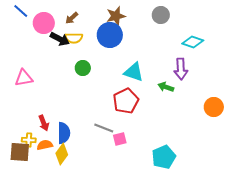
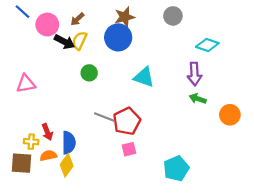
yellow semicircle: (74, 38) -> (79, 41), turned 114
green arrow: (166, 87) -> (198, 99), moved
red pentagon: (126, 101) -> (127, 121), moved
gray line: (104, 128) -> (104, 117), moved
yellow cross: (29, 140) -> (31, 142), moved

